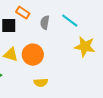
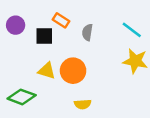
cyan line: (70, 21) -> (132, 30), moved

